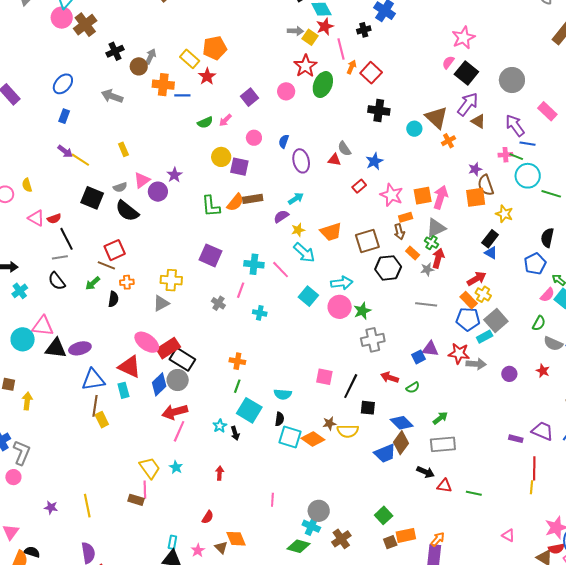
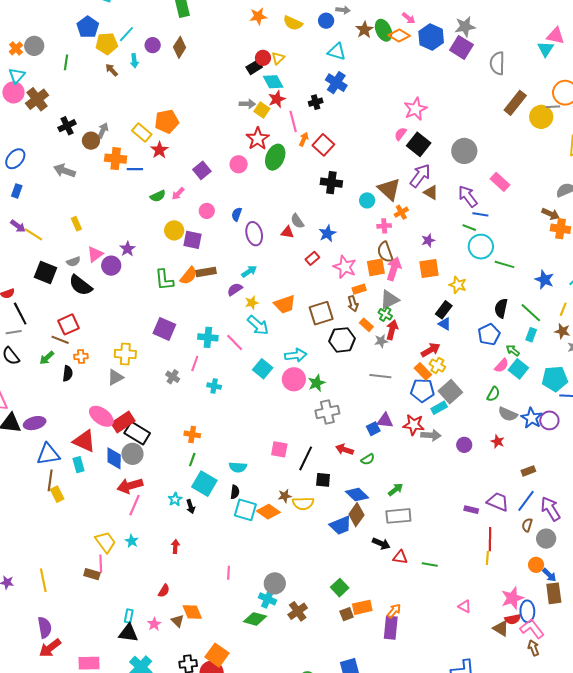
pink cross: (505, 155) -> (384, 226), moved
brown semicircle: (486, 185) -> (385, 252), moved
blue diamond: (159, 384) -> (114, 458), turned -45

